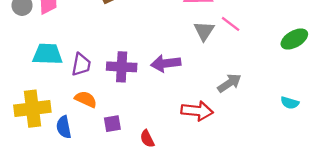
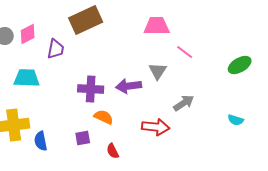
gray triangle: (204, 31) -> (158, 71), moved
purple trapezoid: (81, 65) -> (56, 49), moved
orange semicircle: (86, 99) -> (104, 117), moved

